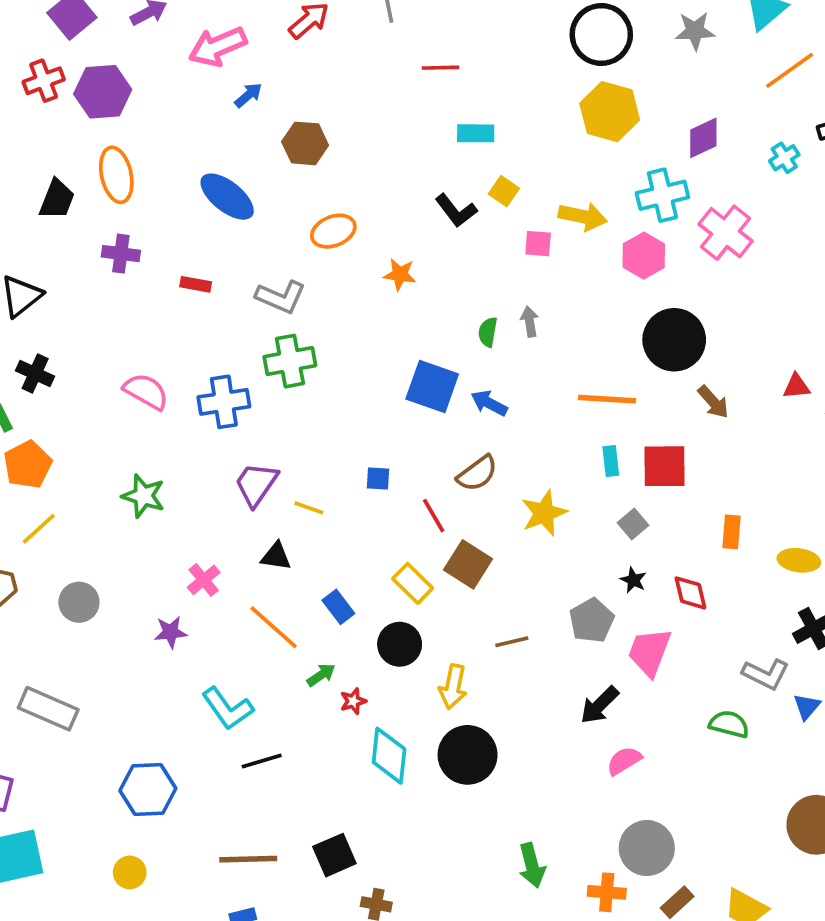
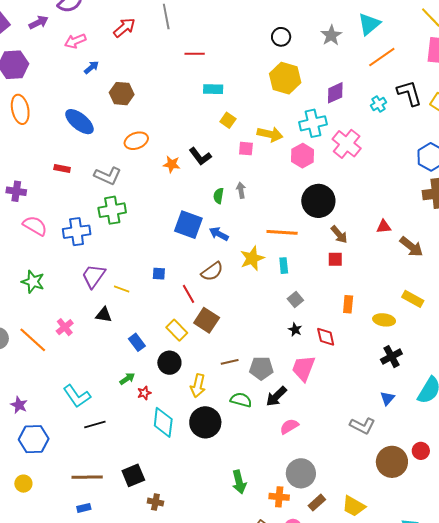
gray star: (695, 31) -> (331, 35), turned -30
black circle: (601, 35) -> (281, 37), size x0.6
pink arrow: (218, 47) -> (75, 41), size x0.7
black L-shape: (456, 211) -> (200, 156), moved
purple cross: (121, 254) -> (16, 191), moved
red square: (665, 466) -> (335, 259), moved, size x0.6
yellow star: (544, 513) -> (252, 258), moved
gray pentagon: (592, 620) -> (261, 368), moved, turned 30
orange line: (274, 627) -> (33, 340), moved
purple star: (171, 632) -> (19, 405), moved, turned 30
gray L-shape: (766, 674) -> (362, 426), moved
green semicircle: (729, 724) -> (241, 400), moved

